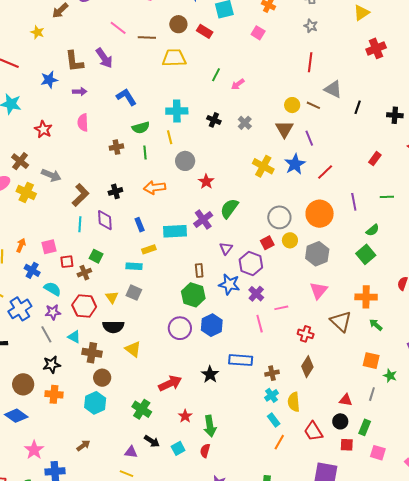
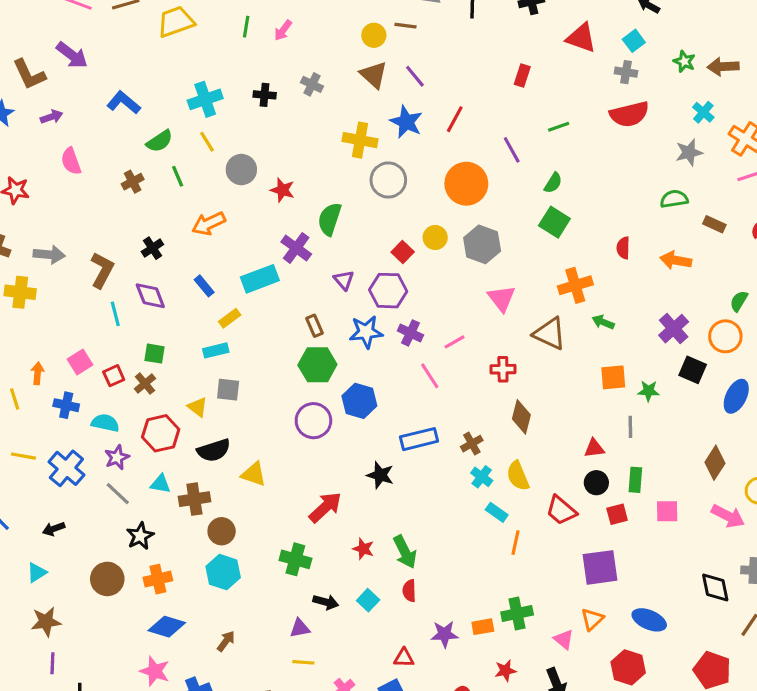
gray circle: (279, 217) -> (388, 180), moved
blue diamond: (16, 416) -> (167, 627), moved

